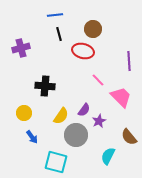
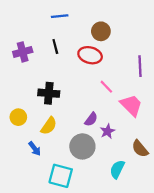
black line: (59, 34) -> (55, 47), moved
yellow circle: (24, 113) -> (18, 117), moved
yellow semicircle: (61, 116) -> (49, 126), moved

